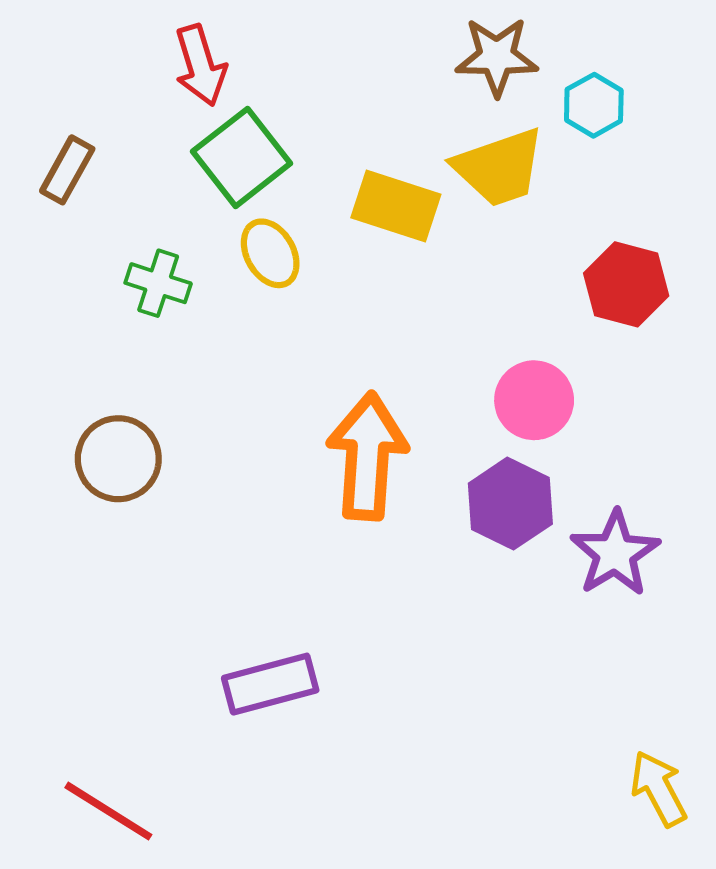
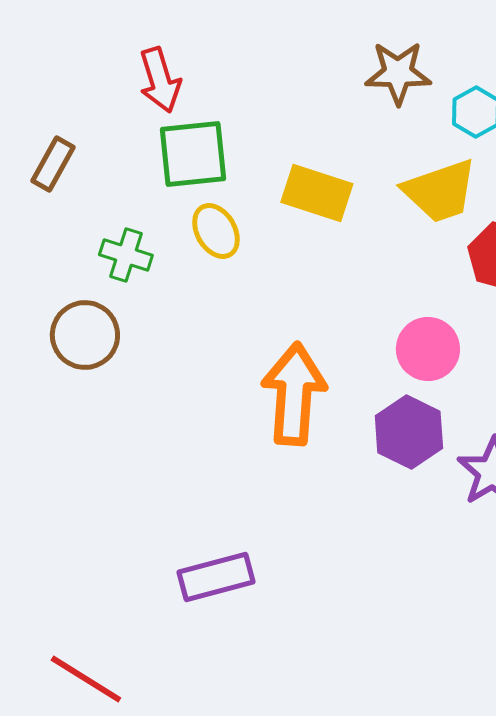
green square: (242, 157) -> (193, 154), turned 32
yellow trapezoid: (499, 167) -> (440, 191), moved
brown circle: (118, 459) -> (85, 335), moved

